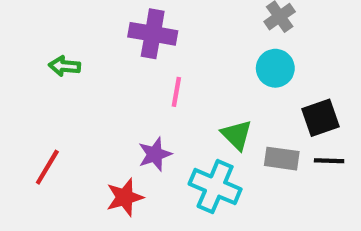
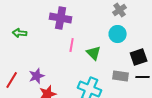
green triangle: (237, 135) -> (94, 53), moved
purple star: (155, 154) -> (37, 76), moved

